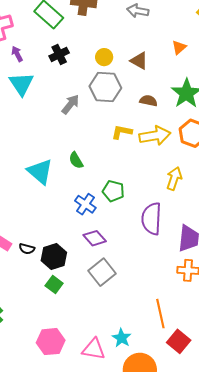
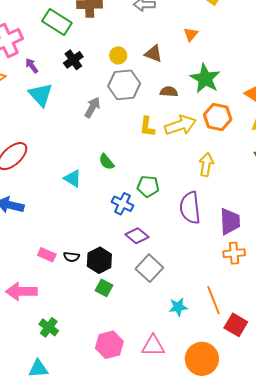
yellow L-shape: (122, 132) -> (147, 127), turned -85
cyan triangle: (40, 172) -> (73, 179), size x0.7
cyan star: (122, 338) -> (178, 307), moved, turned -30

